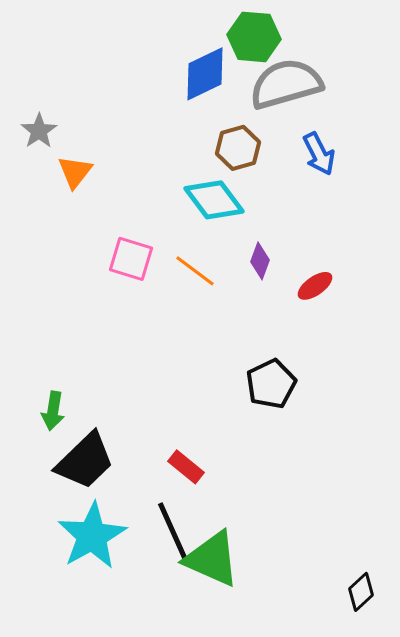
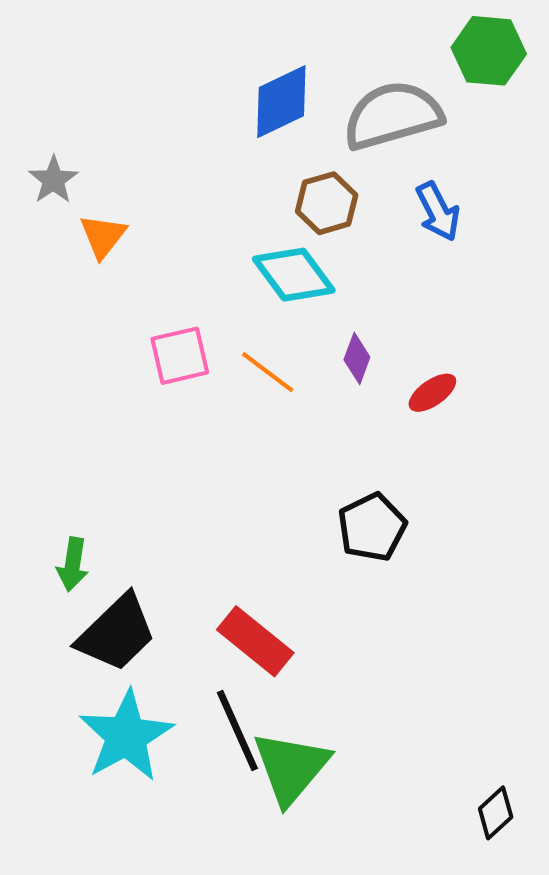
green hexagon: (254, 37) -> (489, 51), moved
pink square: (131, 259) -> (180, 356), turned -30
red rectangle: (186, 467) -> (255, 641), size x1.5
green triangle: (212, 559) -> (291, 768), turned 46

